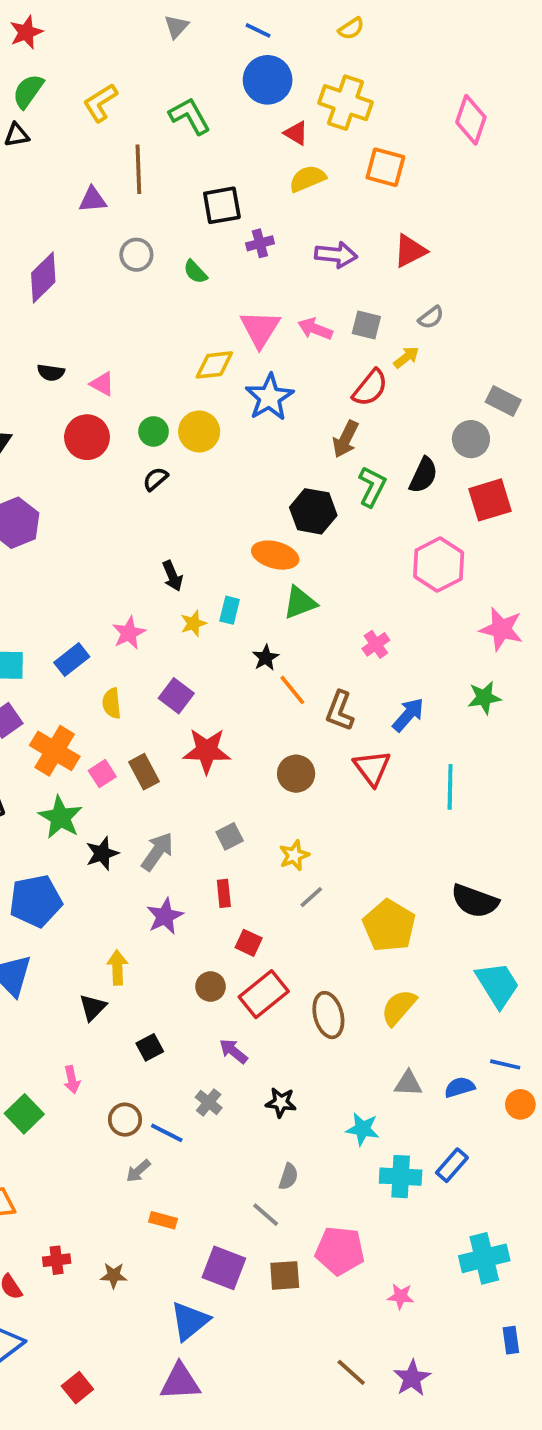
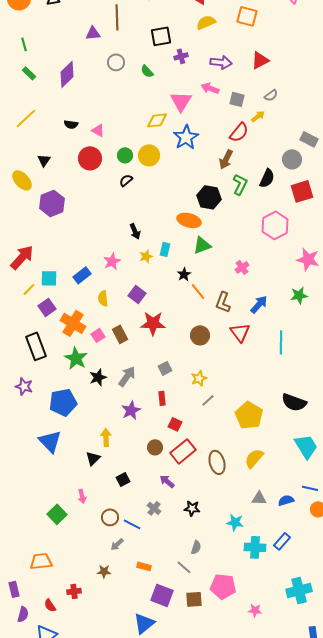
pink arrow: (315, 329) -> (210, 88), moved
orange rectangle: (163, 1220) -> (144, 566), moved
brown star: (114, 1275) -> (104, 571), moved

